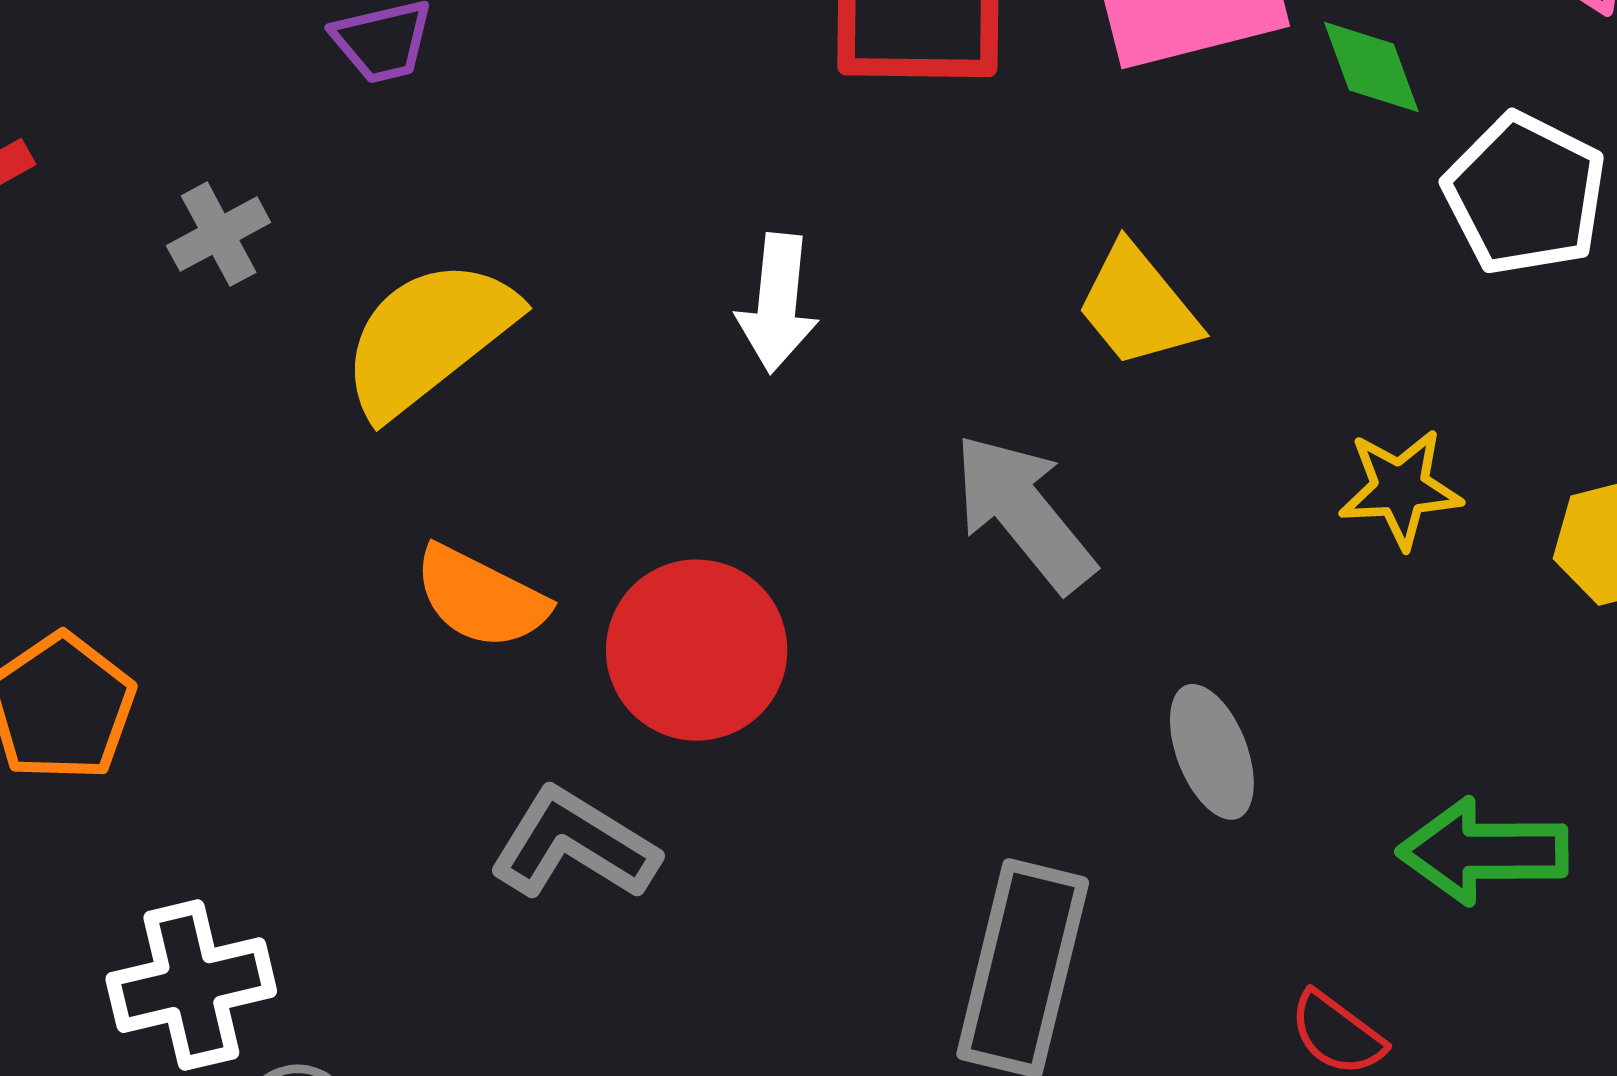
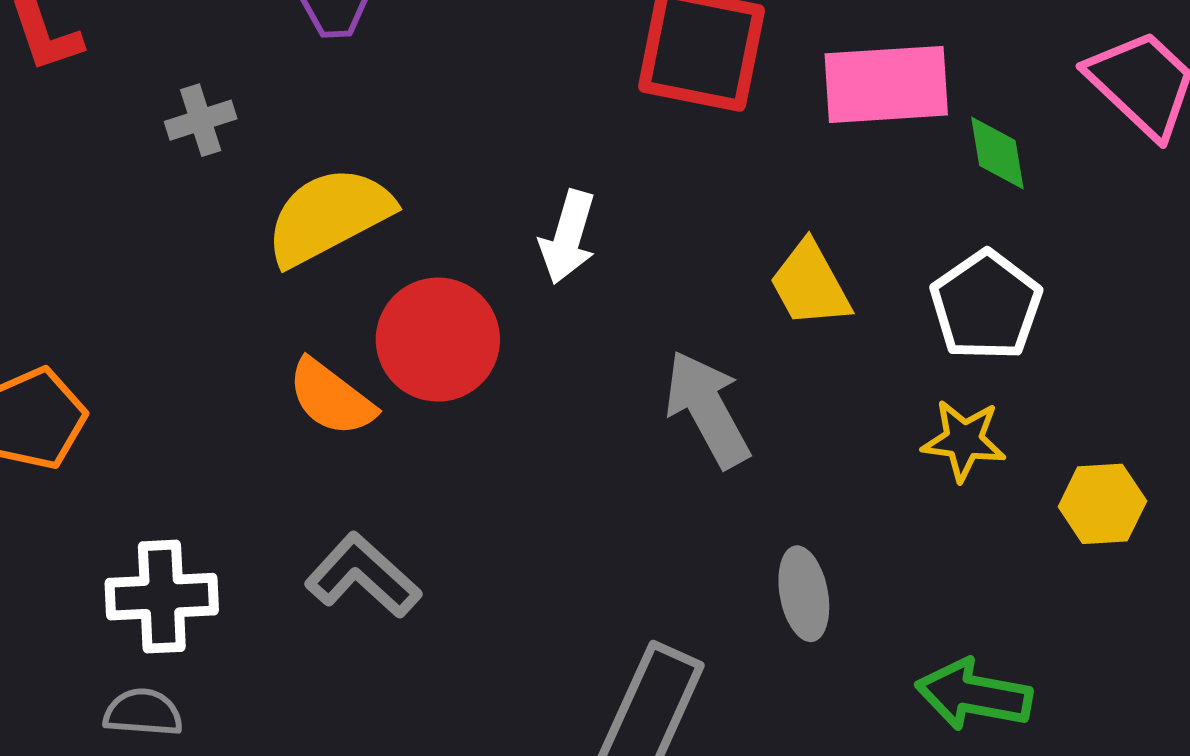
white pentagon: (1525, 194) -> (986, 306), moved
red circle: (697, 650) -> (438, 340), moved
white cross: (191, 985) -> (162, 597), moved

